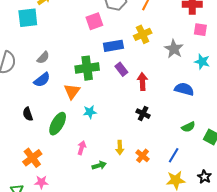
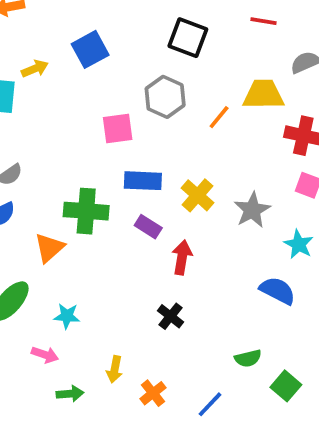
yellow cross: (143, 34) -> (198, 195), moved, turned -36
purple rectangle: (121, 69) -> (148, 227), turned -32
blue semicircle: (184, 89) -> (278, 291), moved
cyan star: (90, 112) -> (67, 316), moved
pink arrow: (82, 148) -> (45, 355), turned 80

